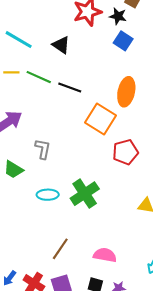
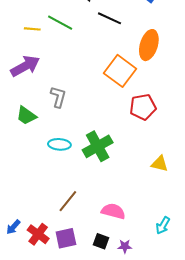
yellow line: (11, 72) -> (32, 29), moved
black line: (70, 87) -> (110, 18), moved

